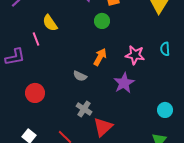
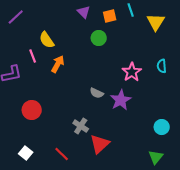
pink star: (135, 55) -> (132, 72), turned 30
orange arrow: (100, 57) -> (58, 64), moved
gray semicircle: (80, 76) -> (97, 93), moved

